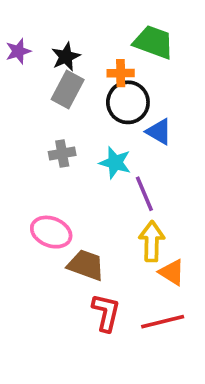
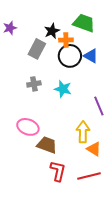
black star: (66, 57) -> (52, 31), moved
blue triangle: (159, 132) -> (91, 56), moved
purple line: (144, 194) -> (99, 106), moved

